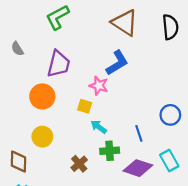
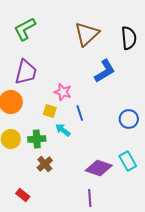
brown triangle: (125, 23) -> (87, 34), turned 44
blue L-shape: (117, 63) -> (105, 71), moved
blue line: (139, 133) -> (80, 113), moved
green cross: (110, 151) -> (37, 139), moved

